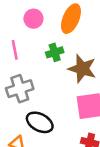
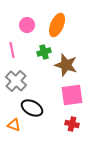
gray cross: (20, 89) -> (16, 81), turned -30

